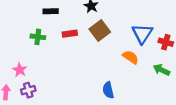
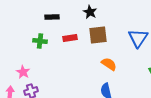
brown square: (100, 30) -> (98, 35), turned 30
orange semicircle: (131, 57) -> (109, 64), moved

